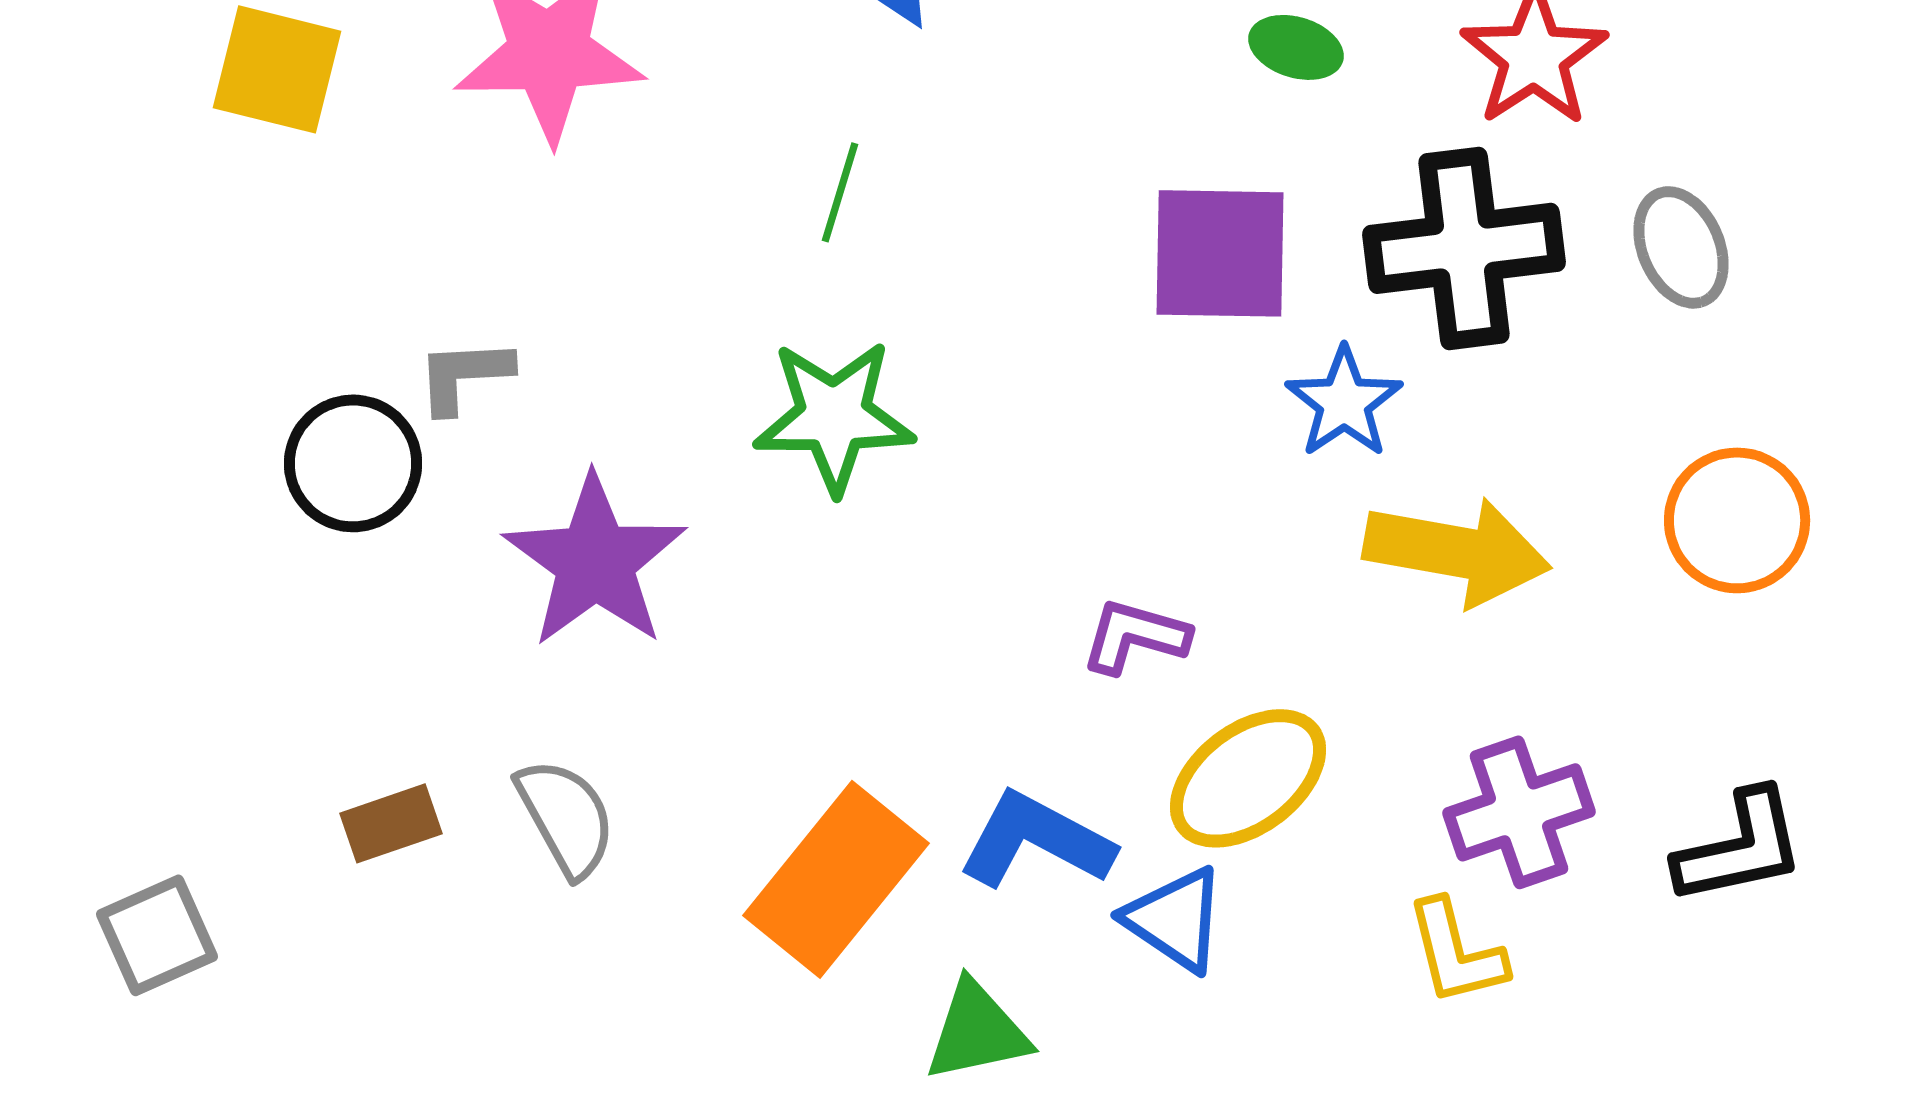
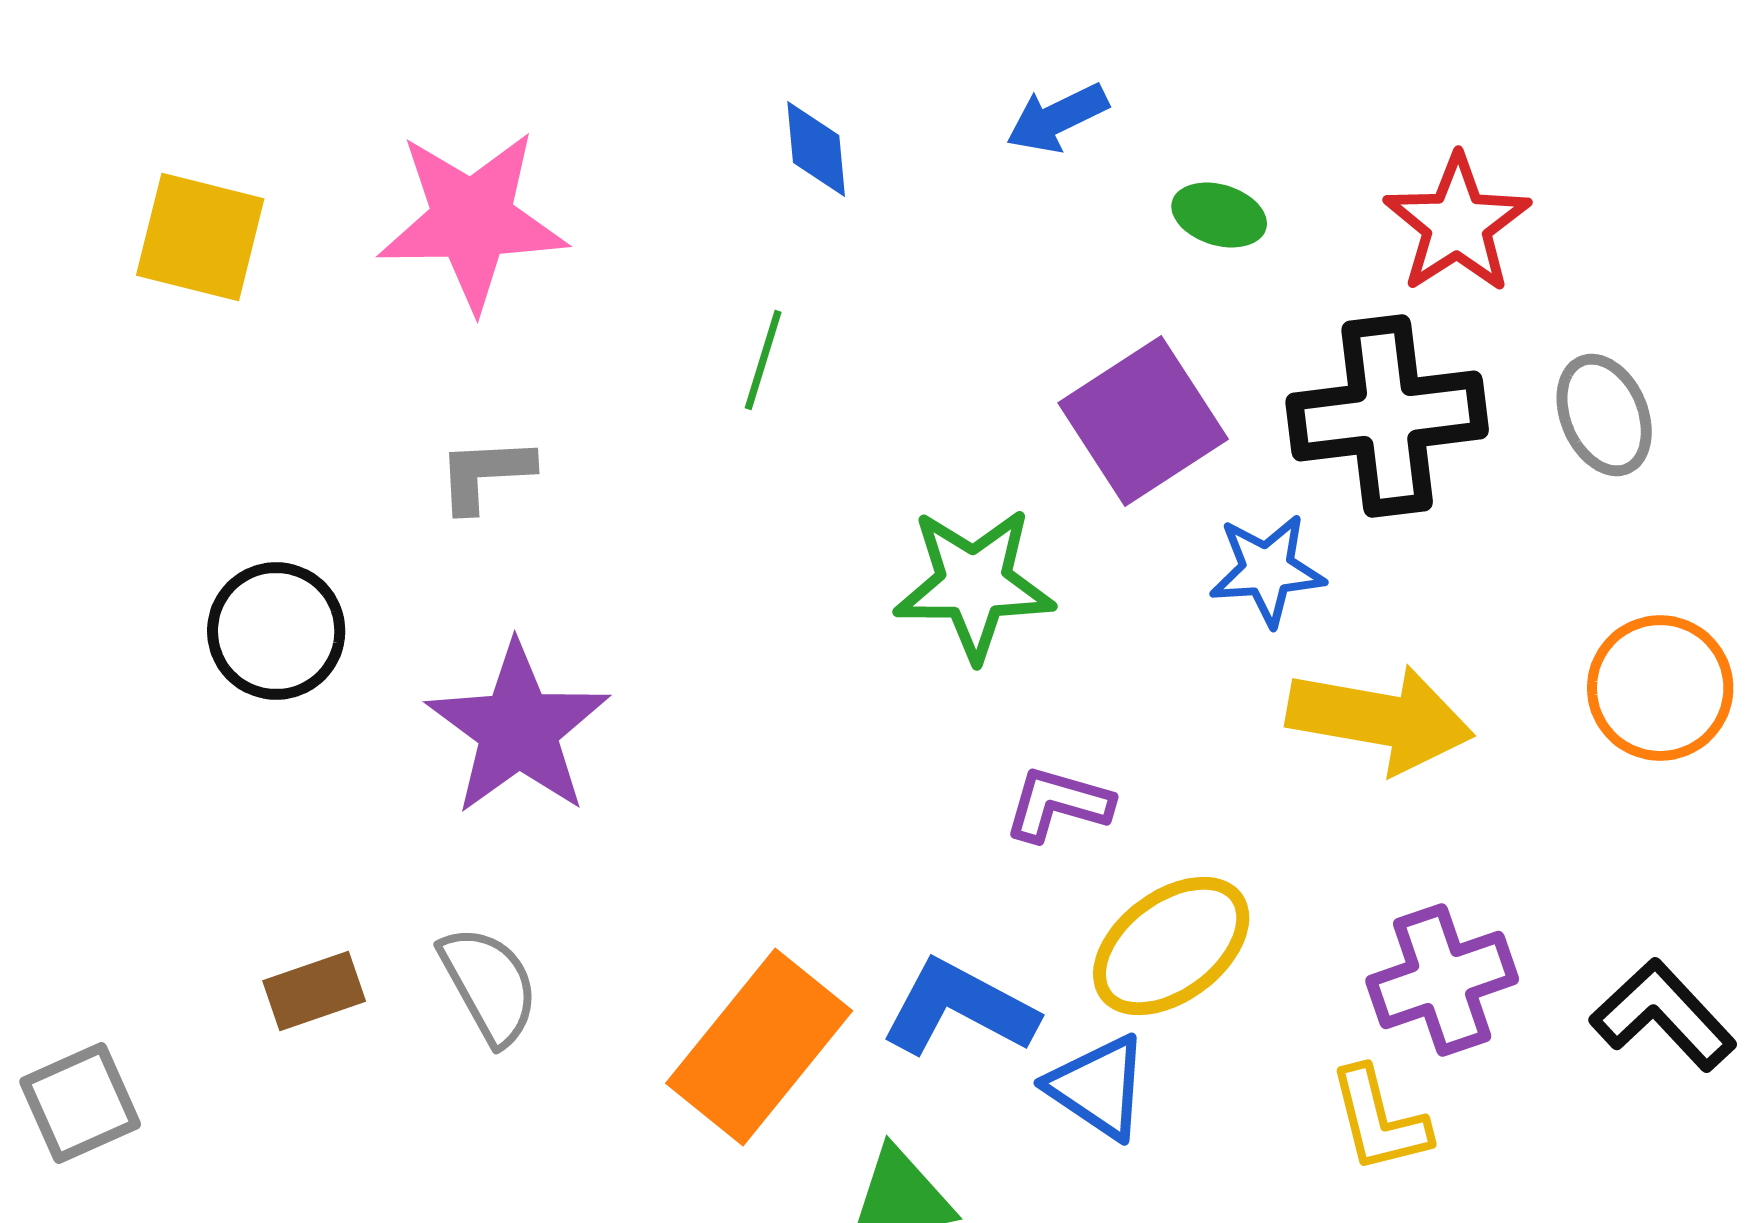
purple square: (1220, 253) -> (1143, 421), turned -34
gray L-shape: (464, 375) -> (485, 474), moved
blue star: (1344, 402) -> (1267, 570), turned 30
green star: (834, 416) -> (974, 584), moved
black L-shape: (1740, 847) -> (1663, 1015), turned -121

